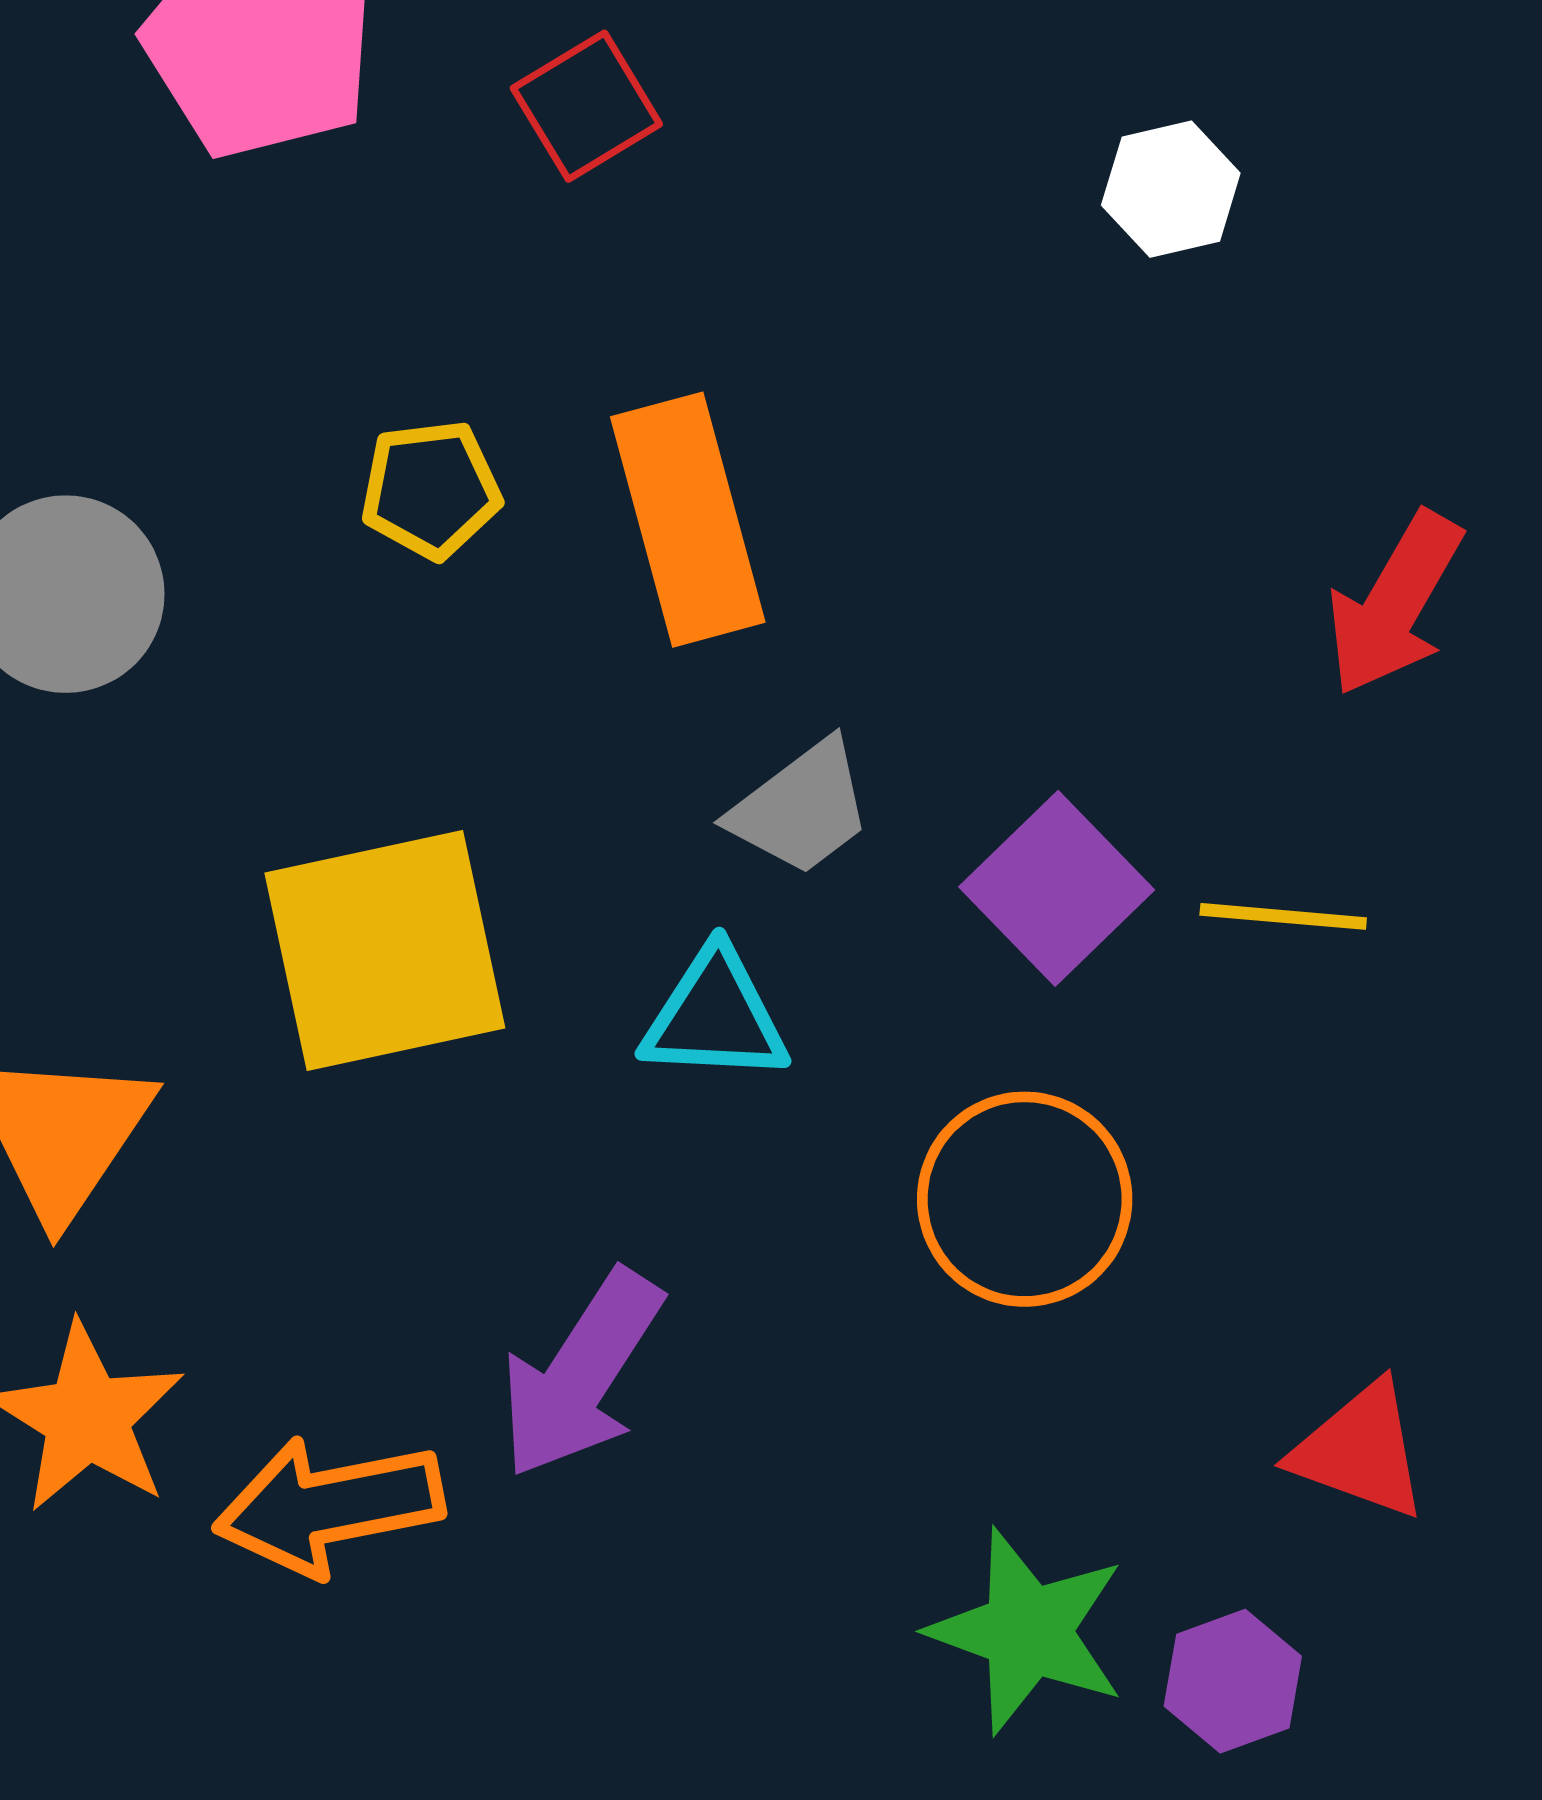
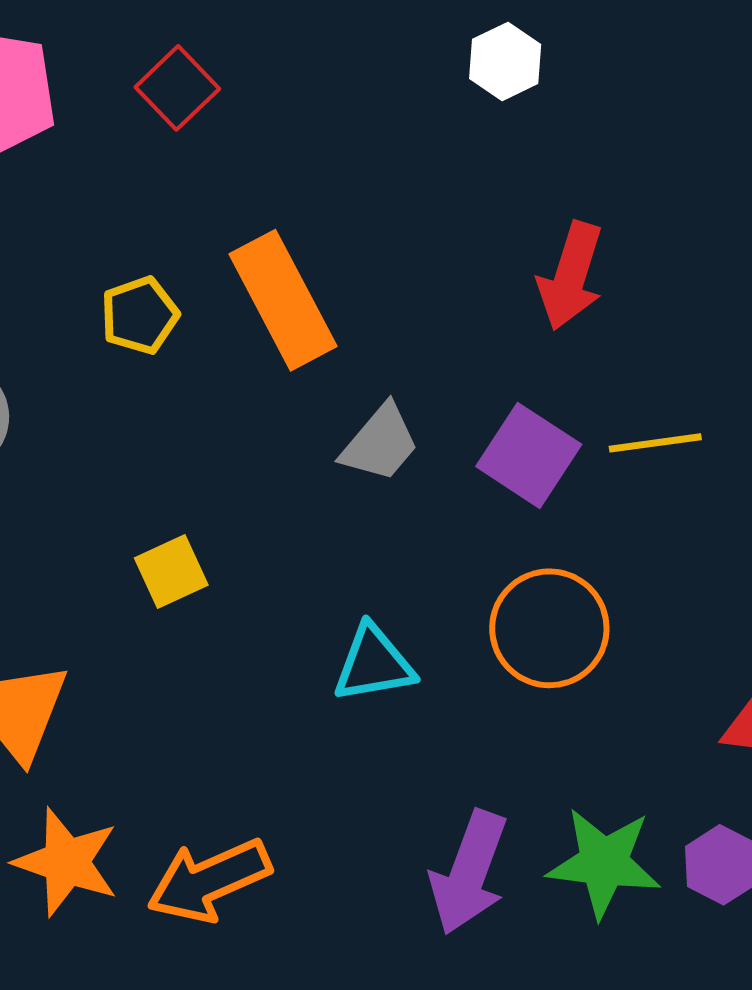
red arrow: (1394, 604) -> (571, 276), moved
yellow square: (385, 950) -> (171, 572), size x0.5
cyan triangle: (715, 1016) -> (374, 664), moved
purple arrow: (581, 1374) -> (469, 873), moved

